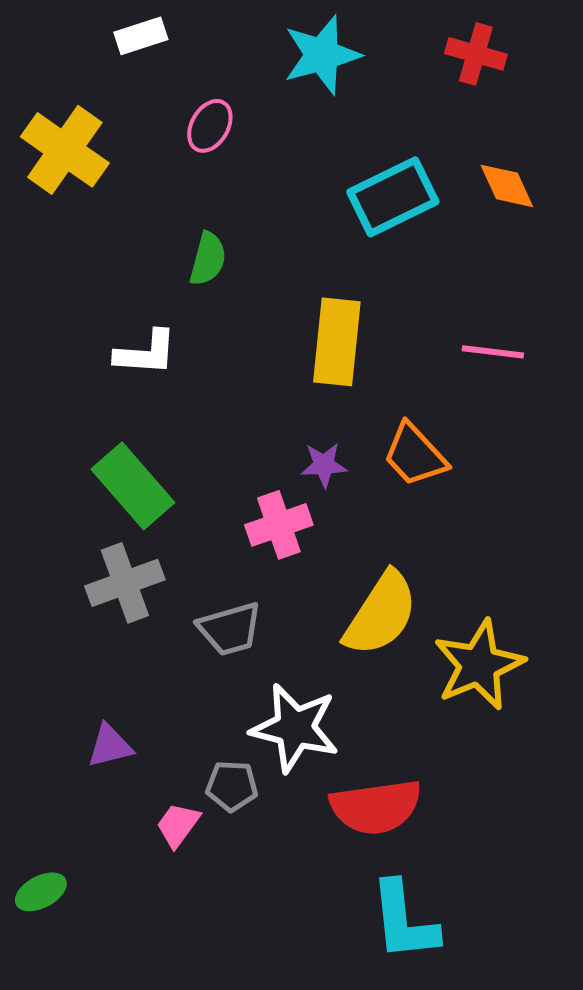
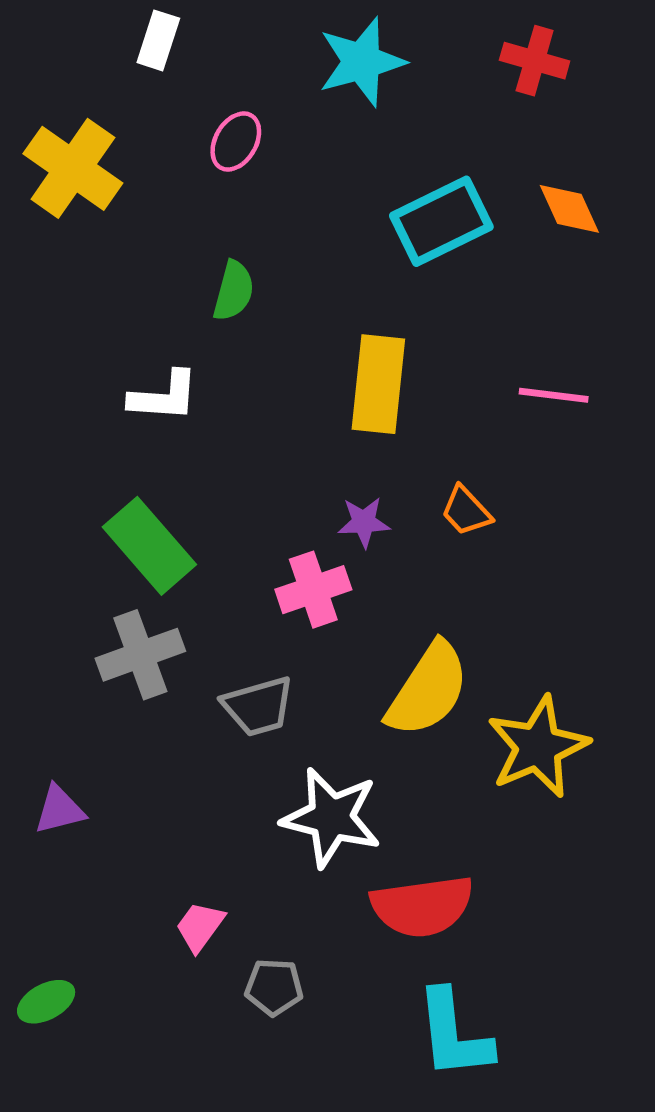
white rectangle: (141, 36) -> (158, 40), turned -54
orange trapezoid: (415, 455) -> (466, 511), size x0.7
purple triangle: (110, 746) -> (60, 810), moved
gray pentagon: (232, 786) -> (274, 987), moved

